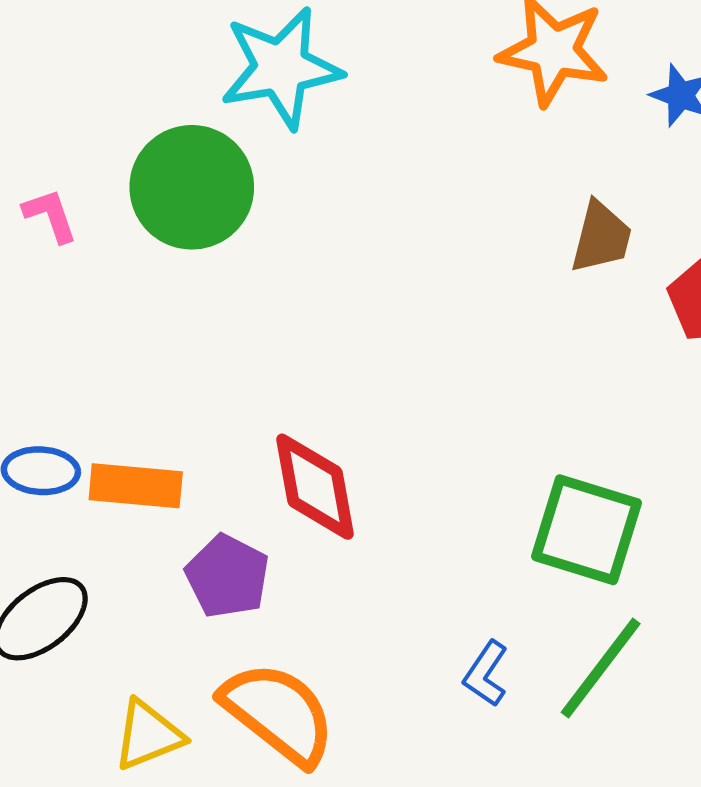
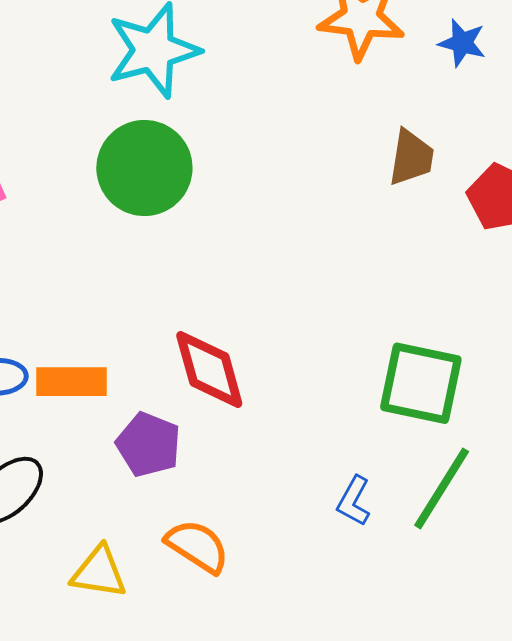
green circle: (192, 187) -> (144, 168), moved
orange semicircle: (278, 713) -> (197, 546), size x0.7
yellow triangle: (148, 735) -> (99, 572), turned 36

